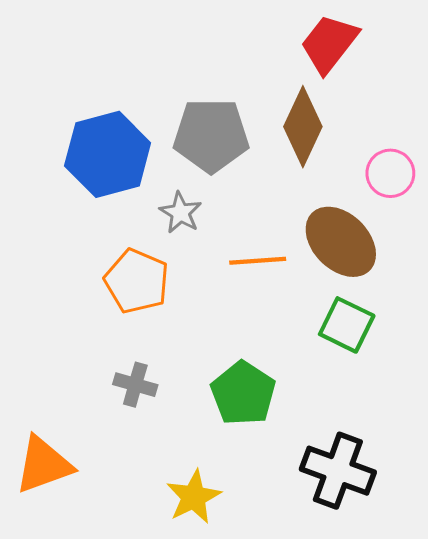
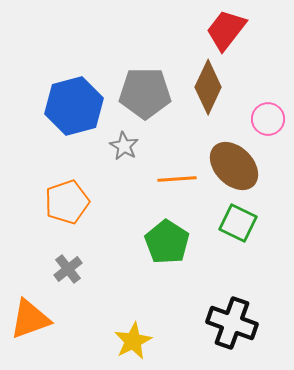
orange pentagon: (137, 281) -> (67, 202), moved, turned 30
gray cross: (135, 385) -> (68, 269), moved, turned 36
green pentagon: (243, 393) -> (167, 242), moved

